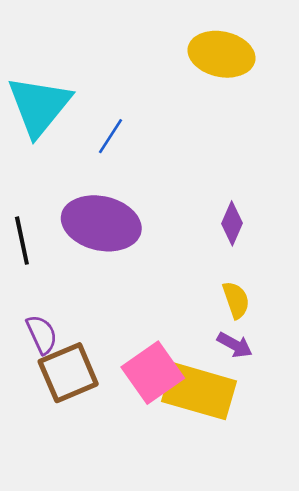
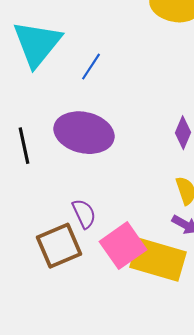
purple semicircle: (42, 334) -> (84, 214), moved

